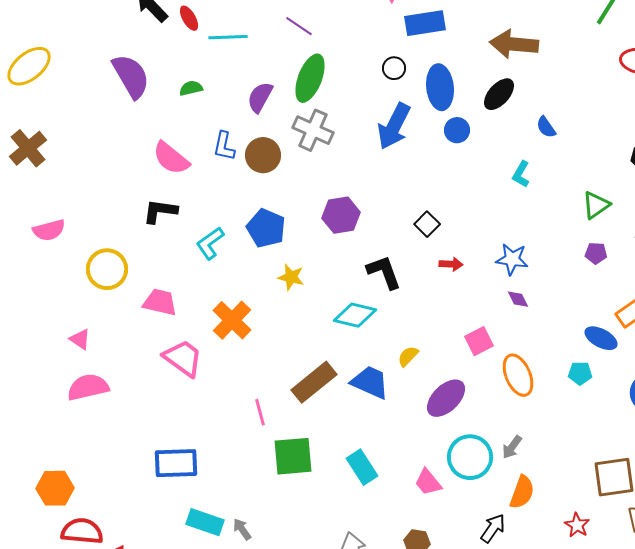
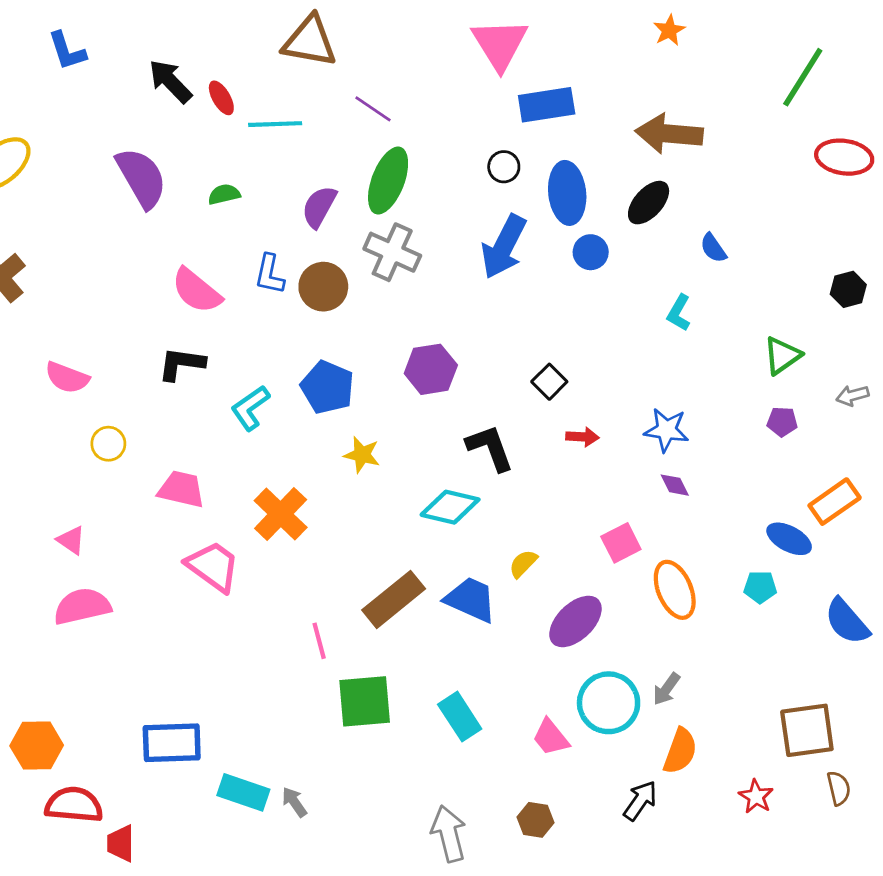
pink semicircle: (49, 230) -> (67, 378), moved, turned 36
yellow circle: (107, 269) -> (108, 444), size x0.6
blue rectangle: (176, 463) -> (172, 743), moved

